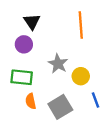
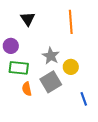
purple circle: (24, 44) -> (11, 46), moved
blue line: (96, 100) -> (84, 99), moved
gray square: (60, 107) -> (51, 82), moved

